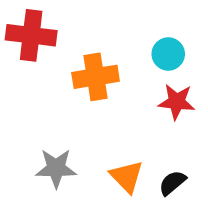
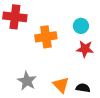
gray star: (56, 168) -> (27, 81), turned 30
black semicircle: (172, 183) -> (83, 88), turned 48

